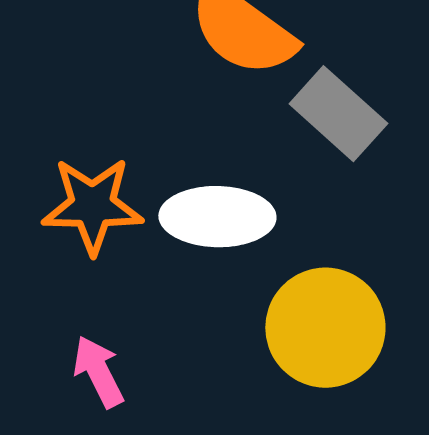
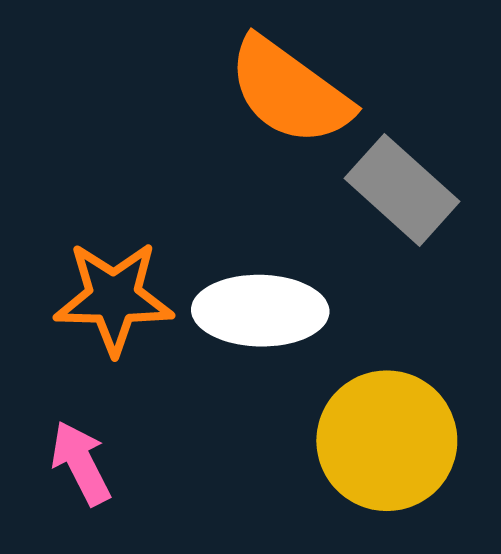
pink arrow: (98, 372) -> (81, 463), moved

